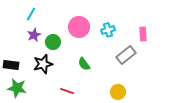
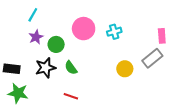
pink rectangle: (143, 34) -> (162, 36), moved
gray rectangle: (126, 55) -> (152, 58), moved
green semicircle: (84, 64) -> (71, 68), moved
yellow circle: (118, 92) -> (125, 69), moved

